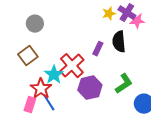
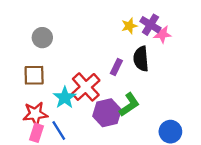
brown square: (28, 56) -> (34, 75), turned 36
green L-shape: (124, 84) -> (129, 105), moved
red star: (41, 89) -> (35, 114), moved, turned 30

